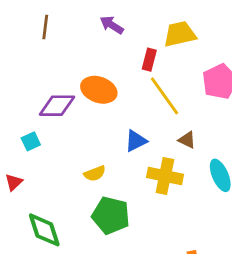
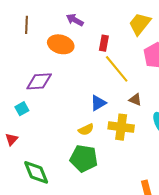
yellow trapezoid: (180, 34) -> (140, 24), moved, turned -35
orange ellipse: (99, 90) -> (61, 44), moved
yellow semicircle: (95, 174) -> (86, 130), moved

